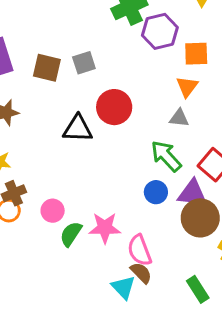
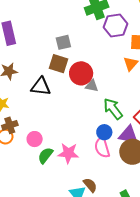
brown square: (47, 68) -> (59, 64), moved
gray triangle: (179, 118) -> (92, 86), moved
black triangle: (78, 129) -> (41, 87), moved
pink semicircle: (140, 250) -> (102, 147), moved

